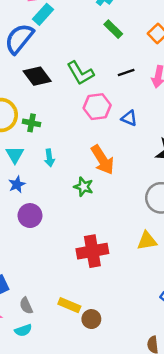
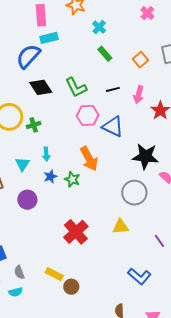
cyan rectangle: (43, 14) -> (49, 38), turned 30
blue triangle: (129, 118) -> (113, 127), size x1.6
green cross: (31, 123) -> (34, 125), turned -32
cyan triangle: (15, 155) -> (22, 164), moved
blue star: (17, 184) -> (50, 177), moved
red cross: (92, 251) -> (76, 232), turned -35

